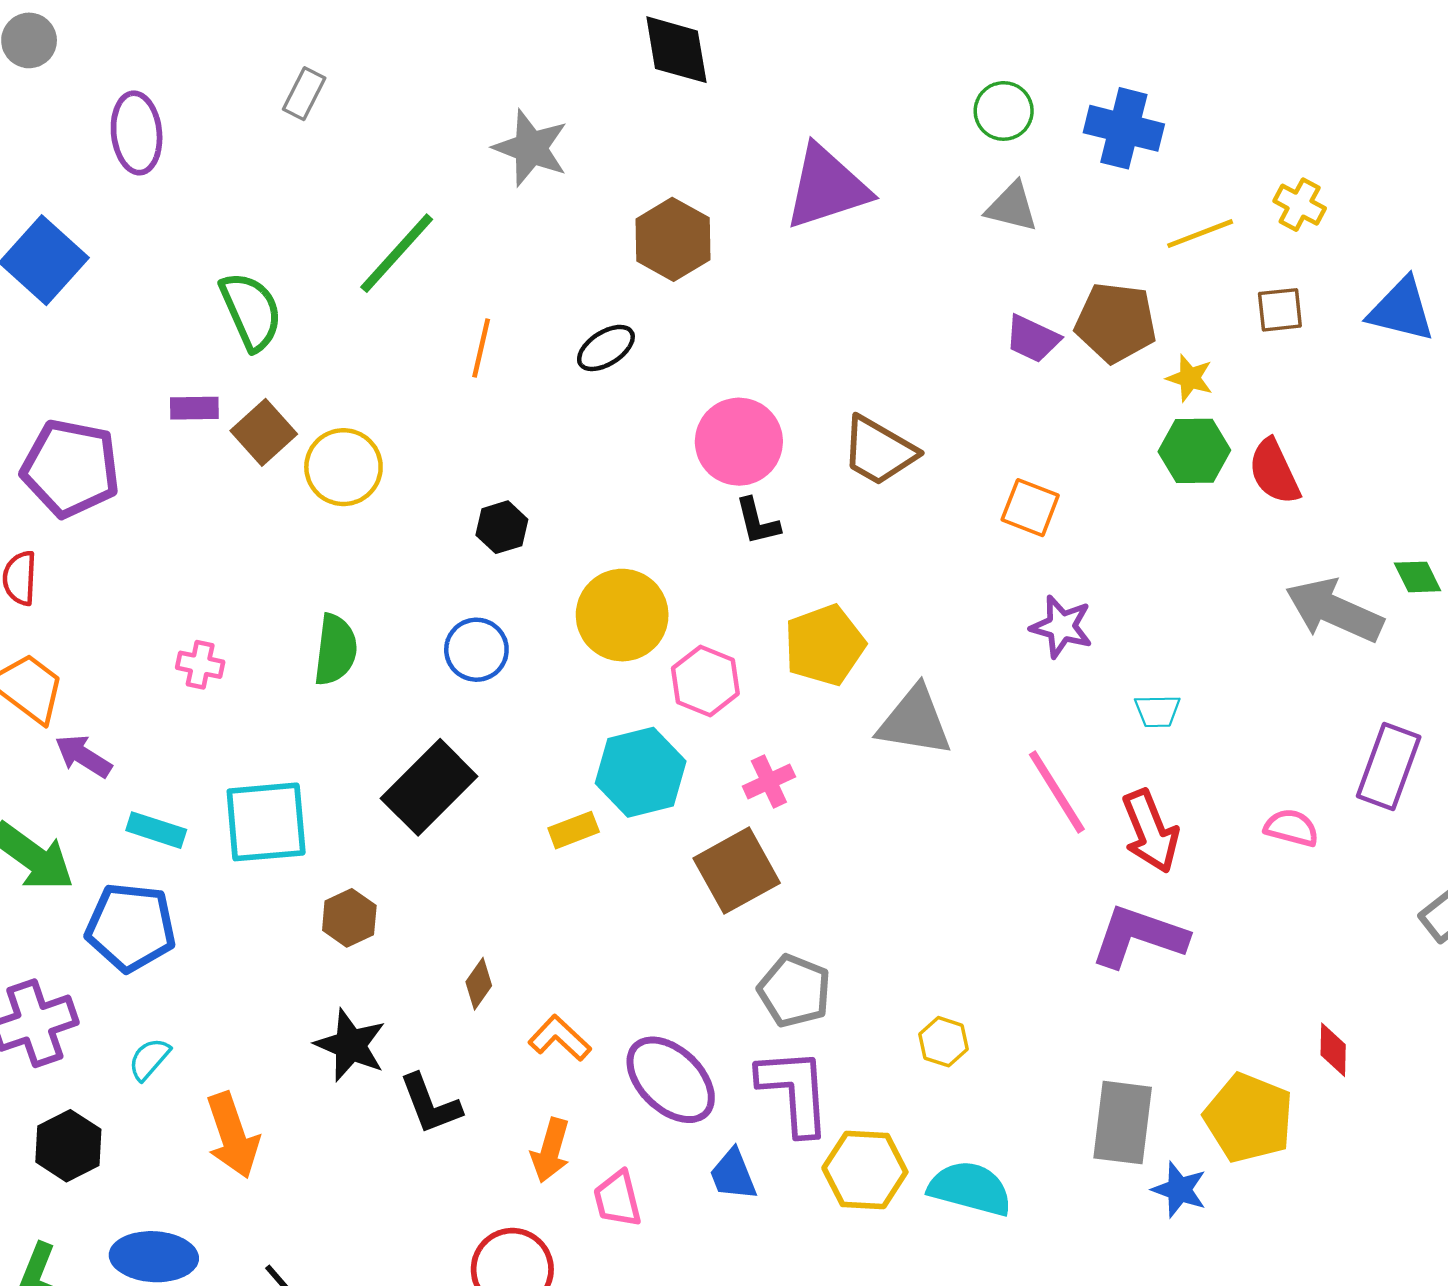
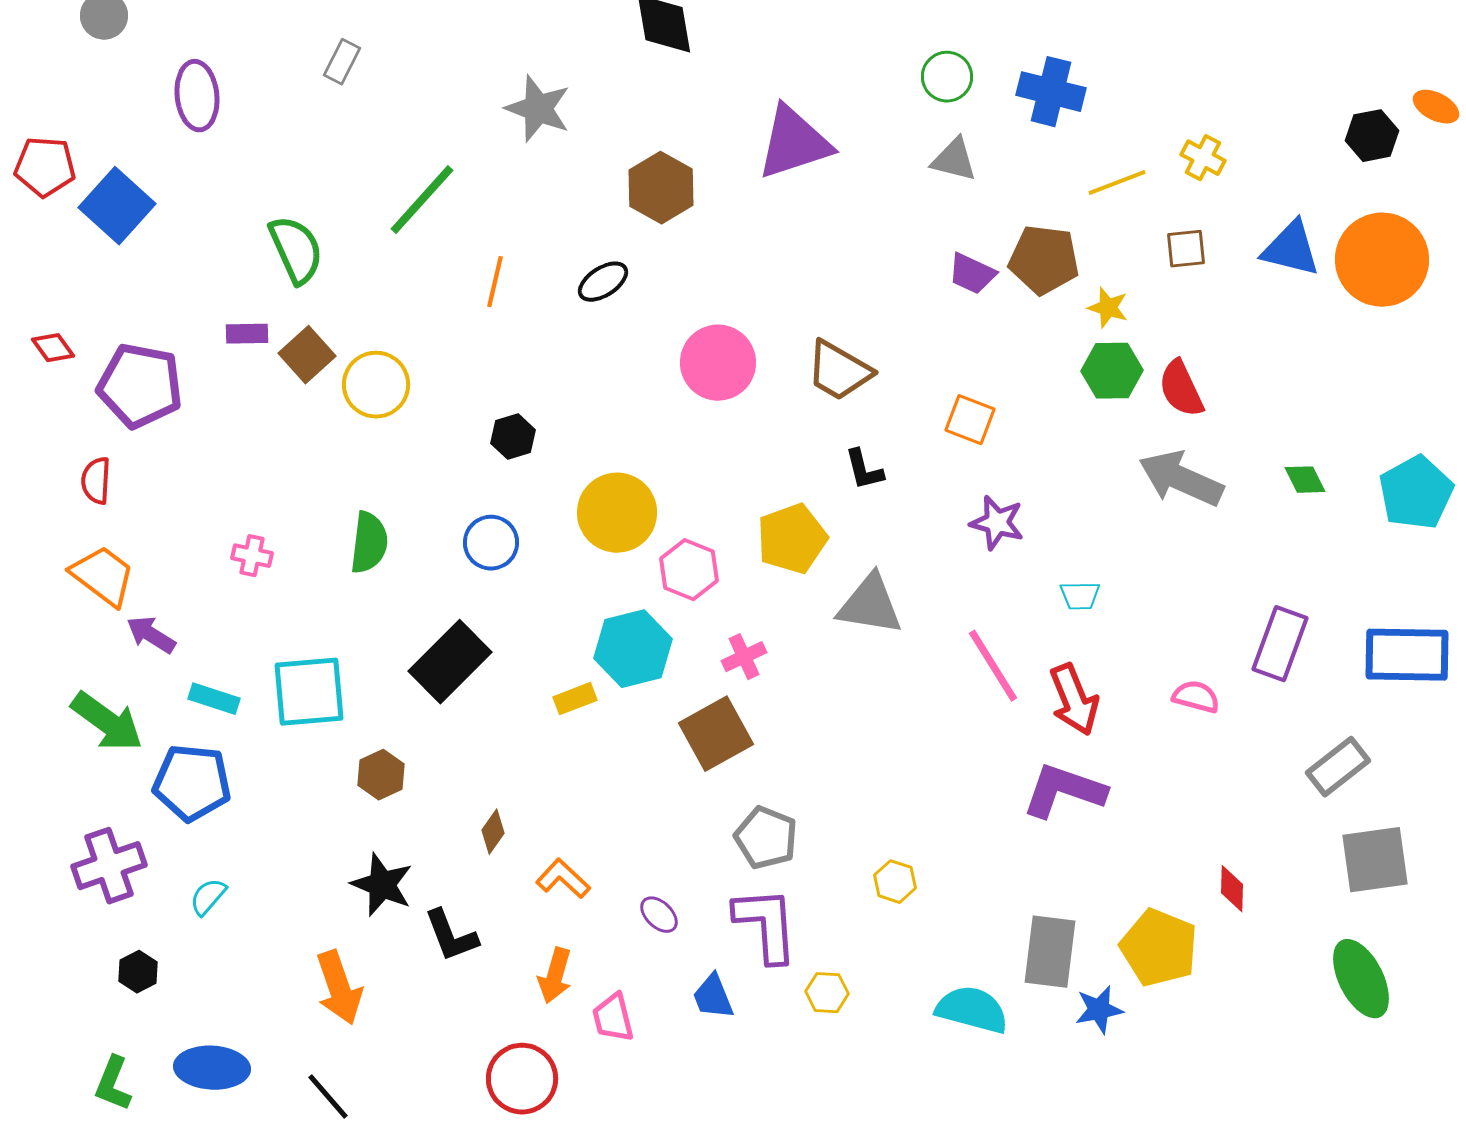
black L-shape: (757, 521) -> (864, 470), moved
gray arrow: (1334, 610) -> (1181, 479), moved
purple ellipse: (671, 1080) -> (659, 915), size x0.5
orange arrow: (233, 1135) -> (339, 988), moved
black hexagon: (68, 1146) -> (138, 972), size x0.7
yellow hexagon: (865, 1170) -> (827, 993), size x0.6
cyan semicircle: (970, 1188) -> (972, 1010), moved
blue star: (1179, 1190) -> (1099, 1010), turned -30

